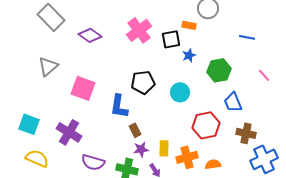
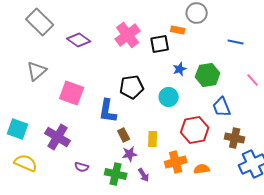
blue star: (189, 55) -> (180, 69), moved
yellow rectangle: (164, 148) -> (153, 139), moved
purple semicircle: (93, 162) -> (82, 167), size x0.6

